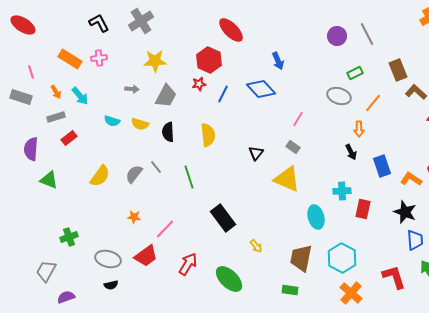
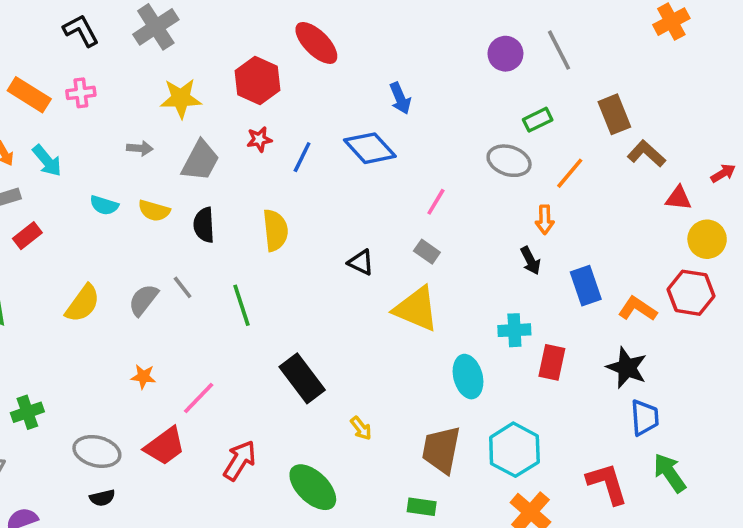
red hexagon: (209, 60) -> (258, 80), moved
black triangle: (256, 153) -> (361, 262), turned -42

